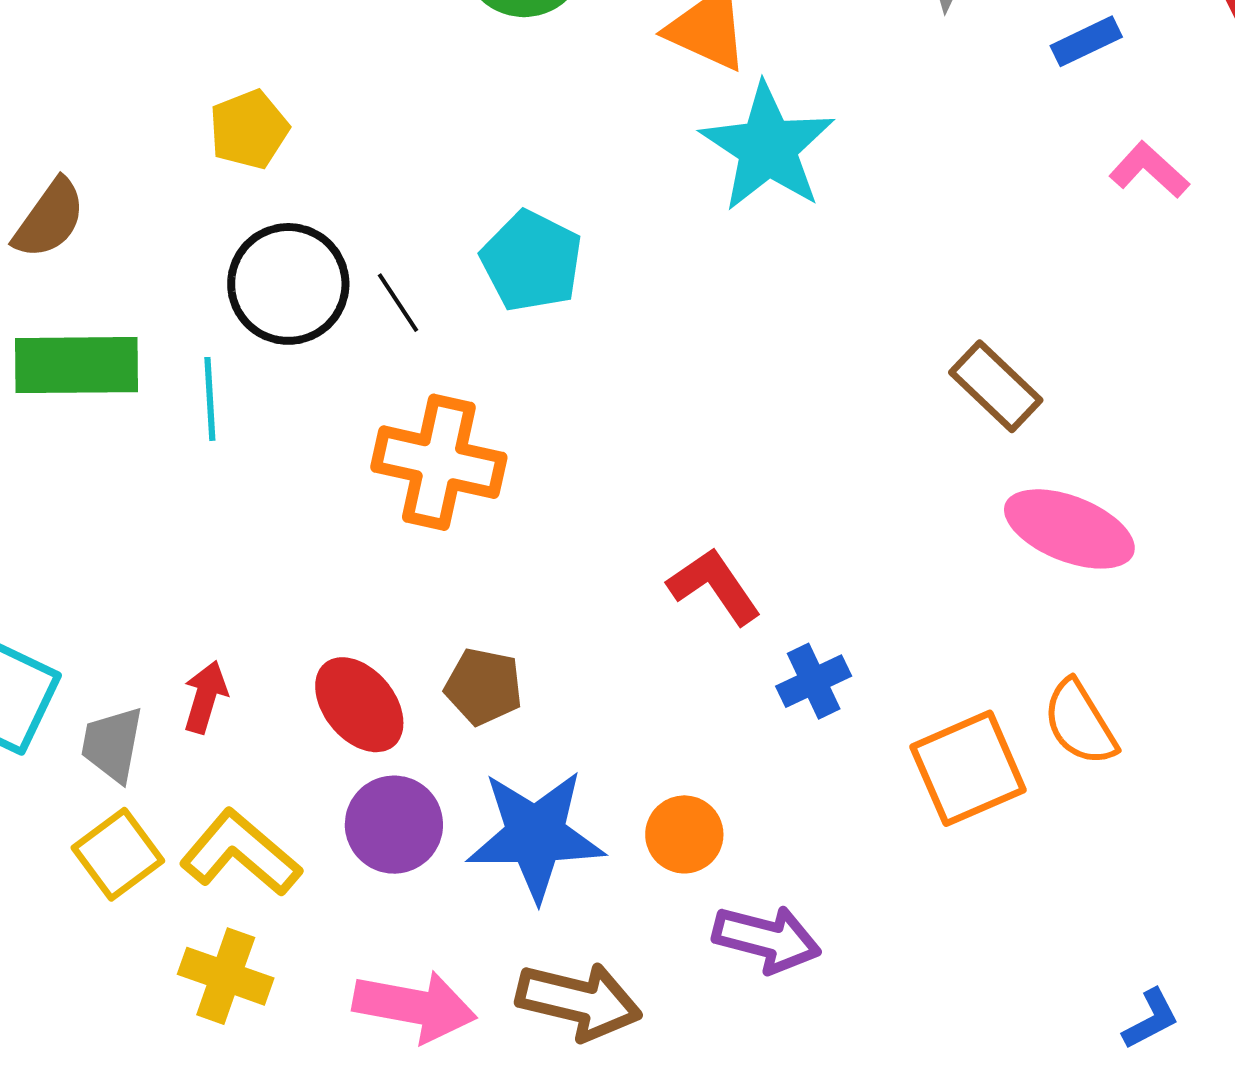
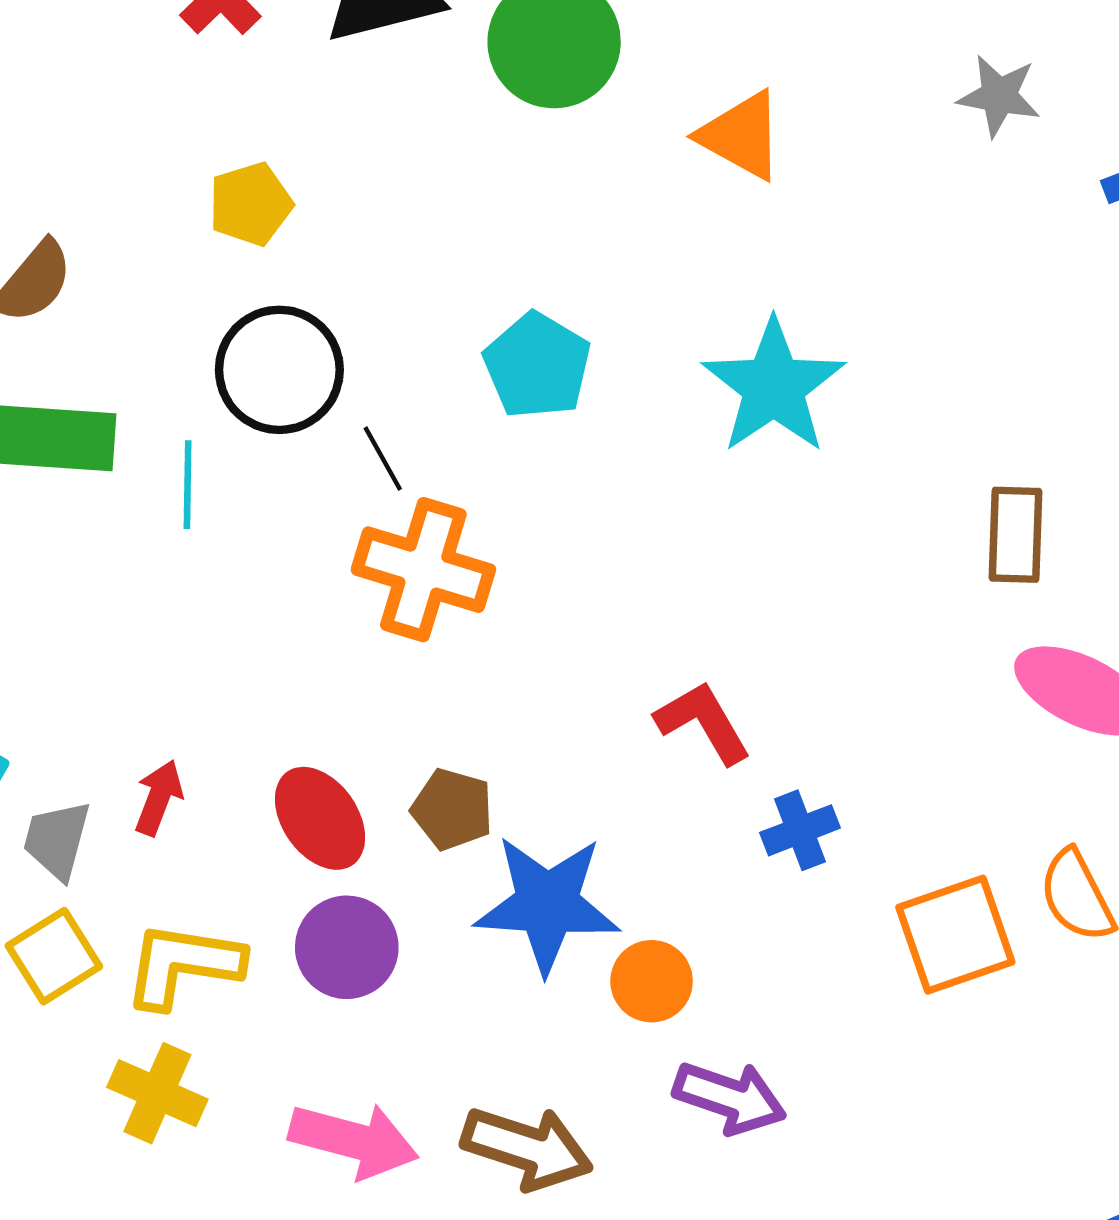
cyan star: (768, 147) -> (774, 386), moved
black line: (398, 303) -> (383, 459), moved
brown rectangle: (996, 386) -> (1016, 535), turned 44
blue star: (536, 835) -> (547, 904), moved
yellow L-shape: (241, 853) -> (183, 965), turned -36

